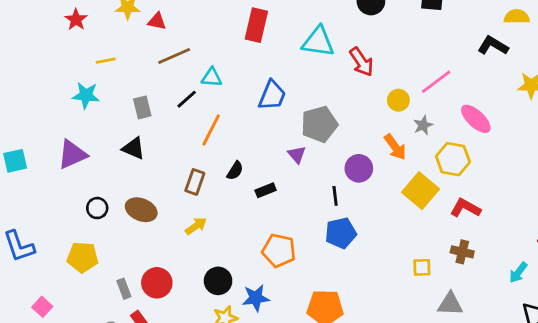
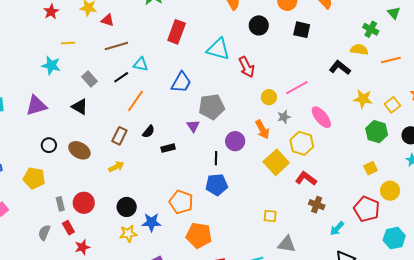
gray rectangle: (142, 107) -> (89, 79), turned -35
orange pentagon: (279, 251) -> (181, 202), moved
brown cross: (462, 252) -> (317, 205), moved

